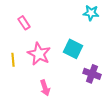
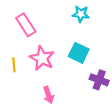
cyan star: (91, 13) -> (81, 14), moved
pink rectangle: (24, 23) -> (26, 25), size x1.5

